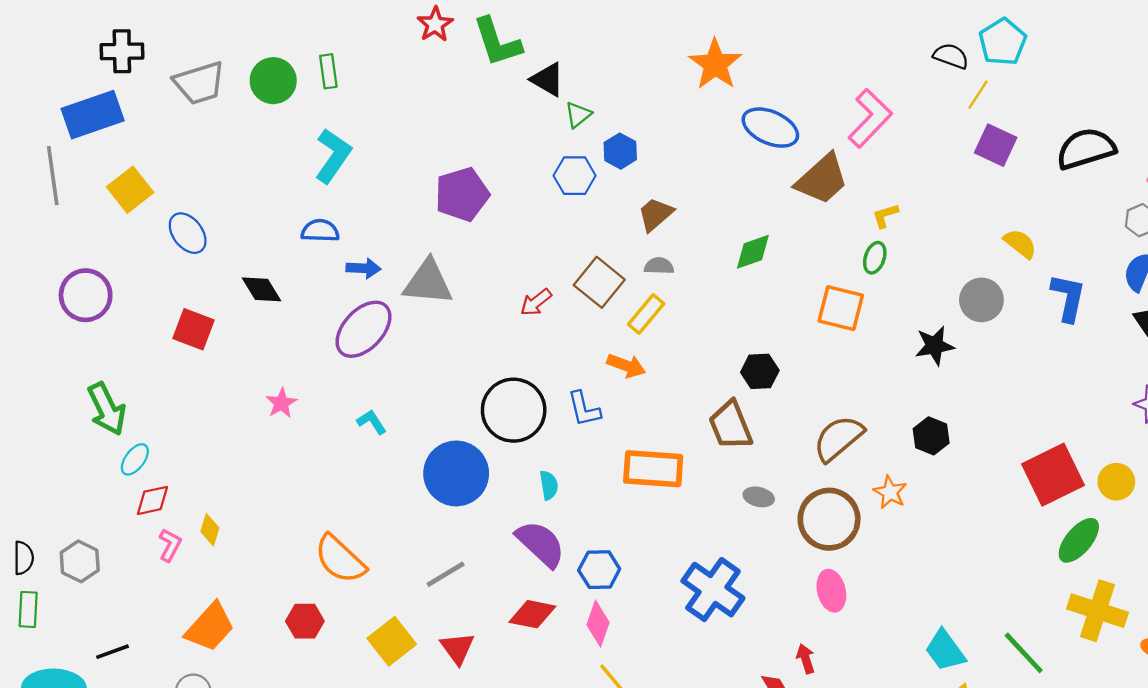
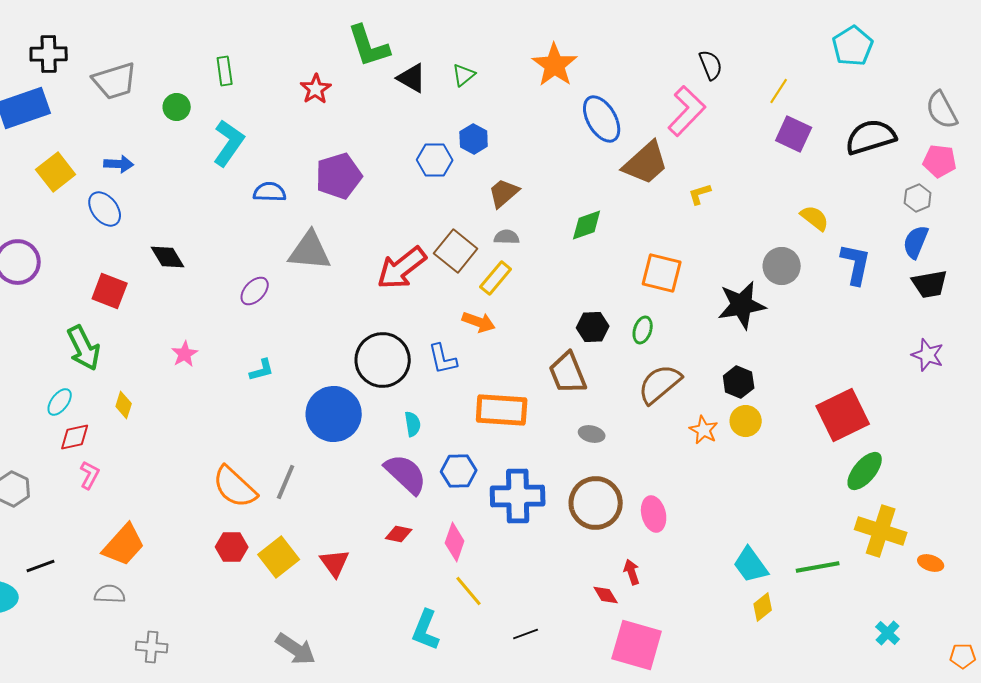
red star: (435, 24) -> (316, 89), moved
cyan pentagon: (1003, 42) -> (853, 46), moved
black semicircle: (951, 56) -> (711, 65), moved, turned 48
green circle: (273, 81) -> (177, 107), moved, size x0.7
green triangle: (578, 115) -> (464, 75), moved
blue ellipse: (770, 128) -> (602, 119), turned 36
blue semicircle: (320, 231) -> (270, 192), moved
green ellipse: (875, 258) -> (643, 330), moved
blue arrow: (364, 268) -> (119, 164), moved
red arrow: (536, 302) -> (402, 268), size x1.8
purple ellipse: (364, 329) -> (255, 291), size x0.6
black star: (935, 346) -> (742, 305), size x1.4
green arrow: (107, 409) -> (84, 348), moved
cyan L-shape: (372, 422) -> (262, 370), turned 108
yellow circle: (1116, 482) -> (746, 421), moved
brown circle: (829, 519) -> (596, 503), moved
yellow diamond: (210, 530) -> (124, 405), moved
blue hexagon: (599, 570) -> (459, 471), moved
gray line: (446, 574) -> (286, 482), moved, turned -36
blue cross: (713, 590) -> (518, 496), moved, turned -36
red diamond: (532, 614) -> (399, 534), size x0.7
red hexagon: (305, 621) -> (232, 547), moved
green line: (1024, 653) -> (818, 567), turned -57

